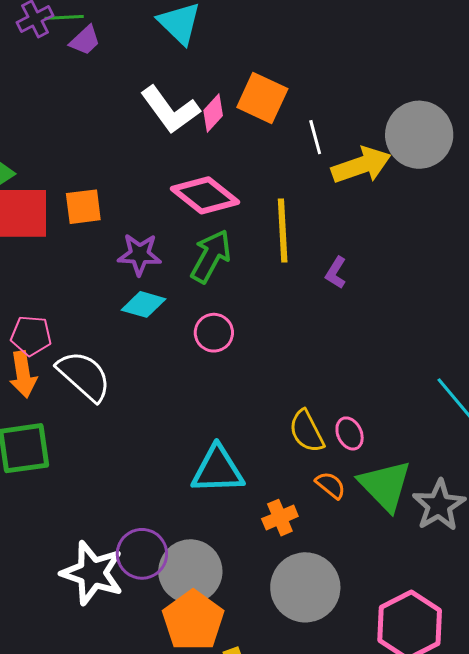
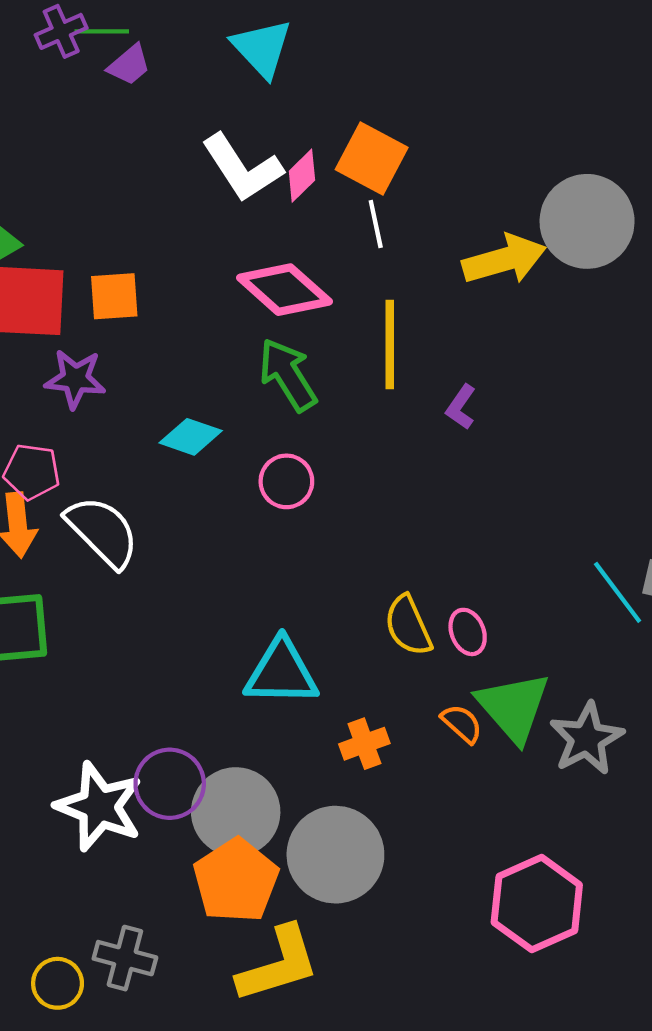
white line: (315, 137) -> (376, 224), moved
purple star: (140, 254) -> (75, 379), moved
green arrow: (211, 256) -> (288, 375), turned -64
orange semicircle: (330, 485) -> (462, 724), moved
gray circle: (305, 587) -> (335, 855), moved

